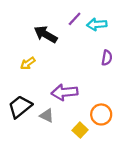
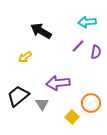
purple line: (75, 19) -> (78, 46), moved
gray triangle: (47, 116) -> (42, 104), turned 32

